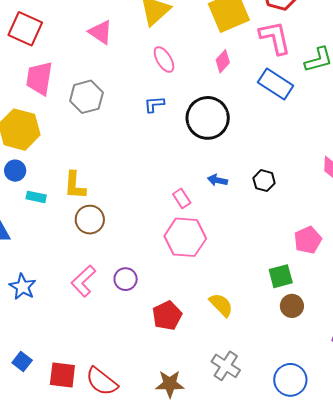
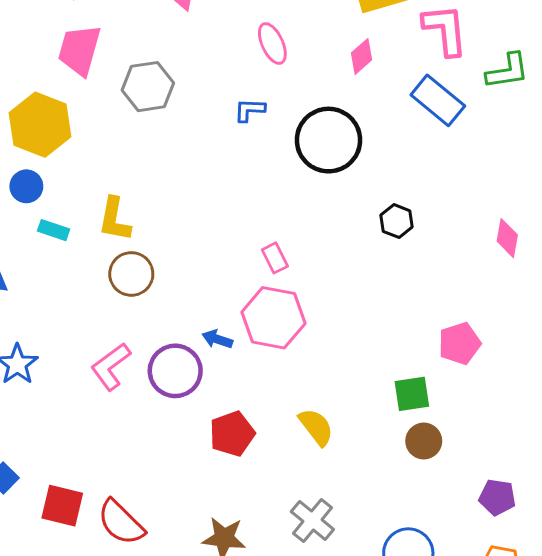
blue arrow: (217, 180) -> (217, 339), moved
black hexagon: (264, 181) -> (397, 221), moved
purple circle: (126, 279) -> (175, 371), size x1.5

